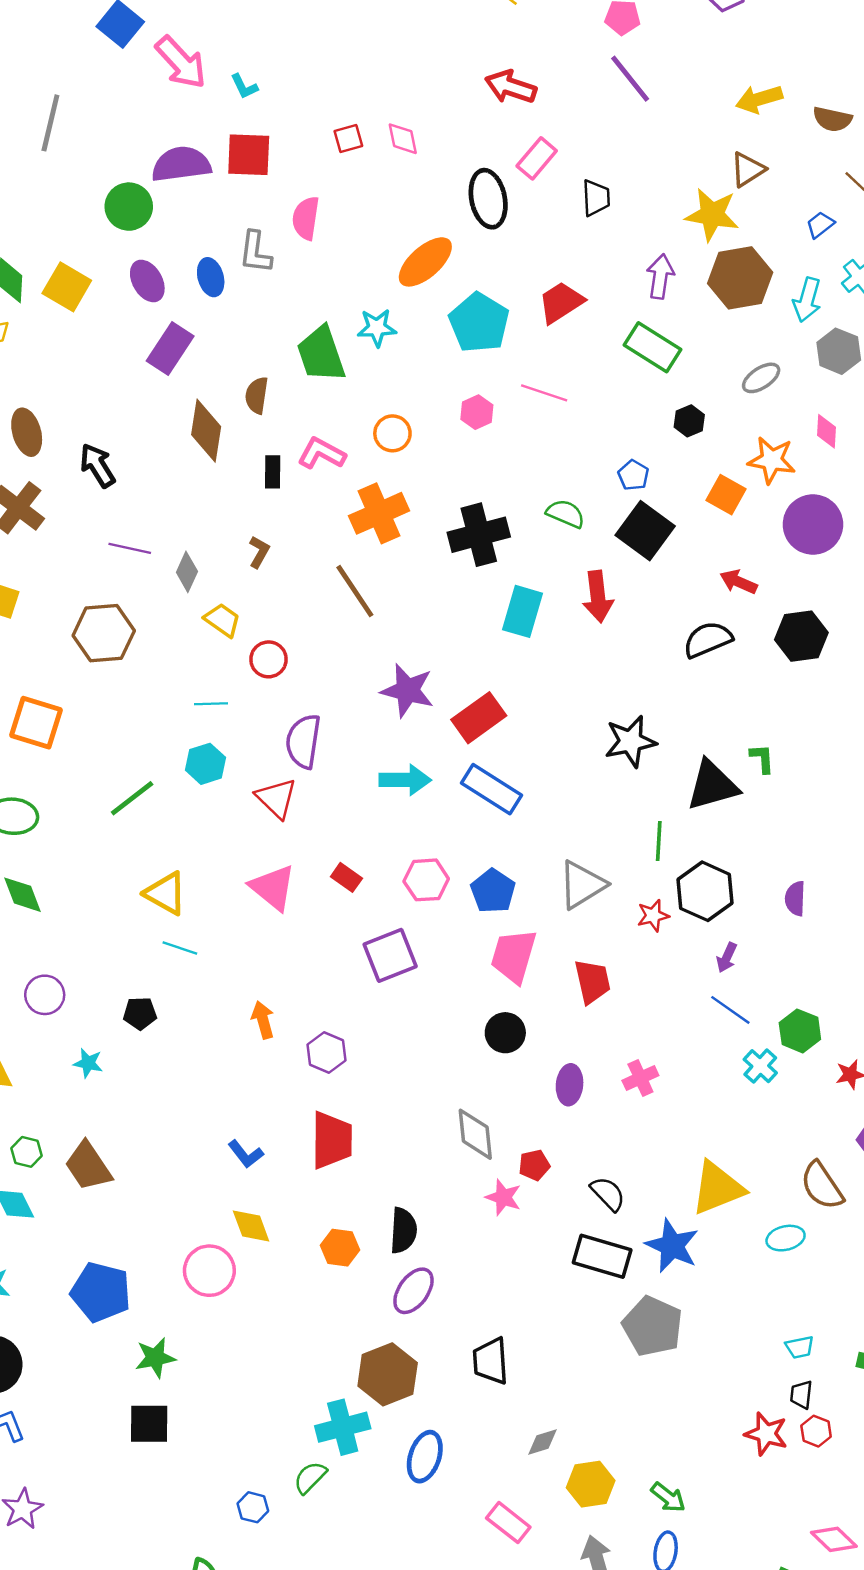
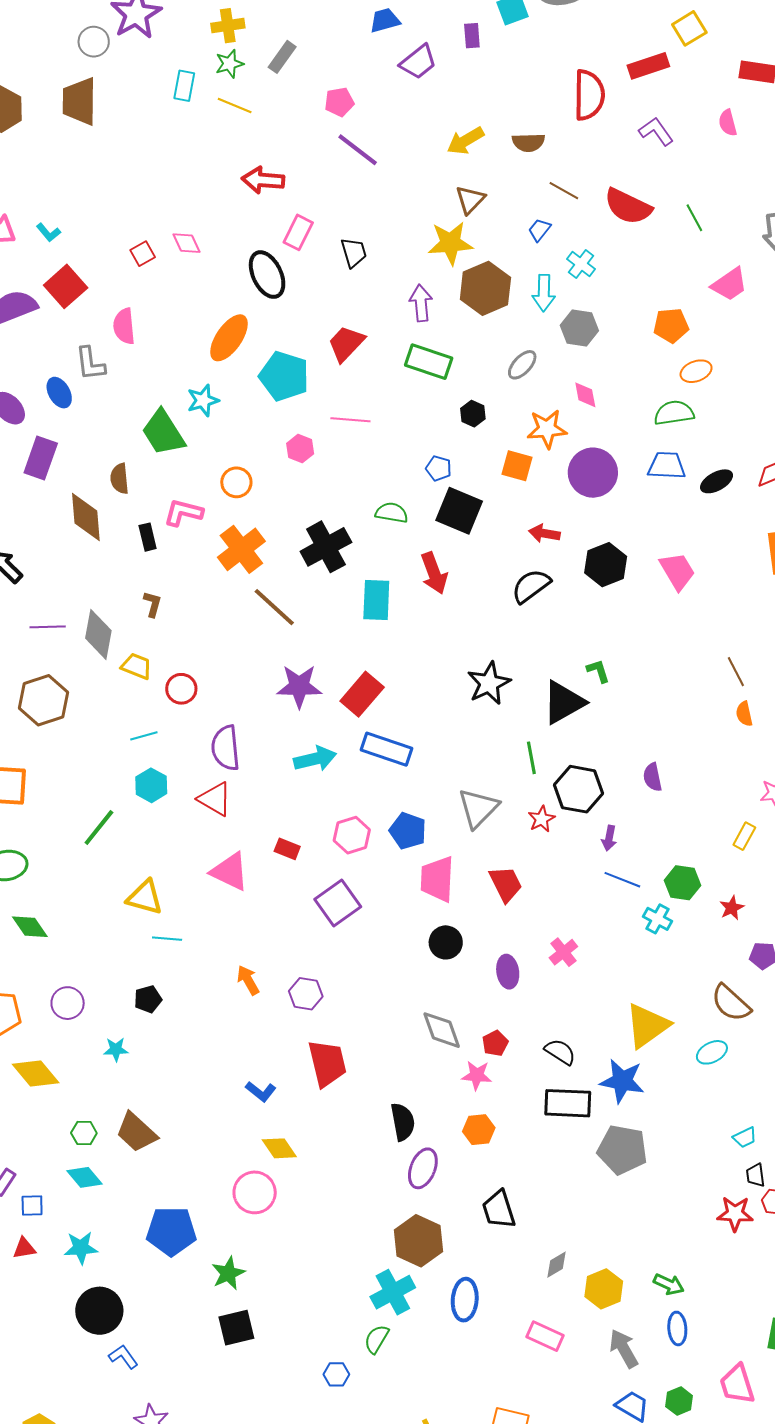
red square: (249, 155) -> (66, 286), turned -30
gray diamond: (187, 572) -> (98, 634), size x1.5
brown line: (355, 591) -> (274, 607), moved
orange hexagon: (340, 1248) -> (479, 1130), moved

